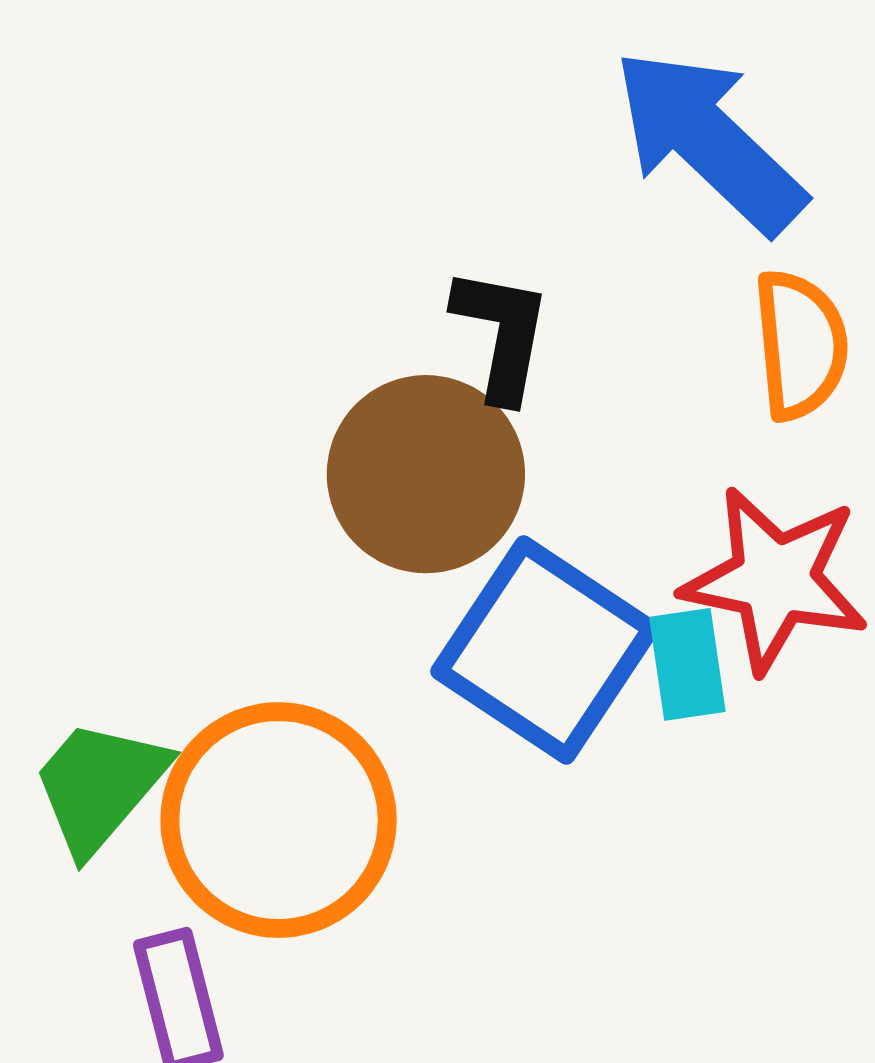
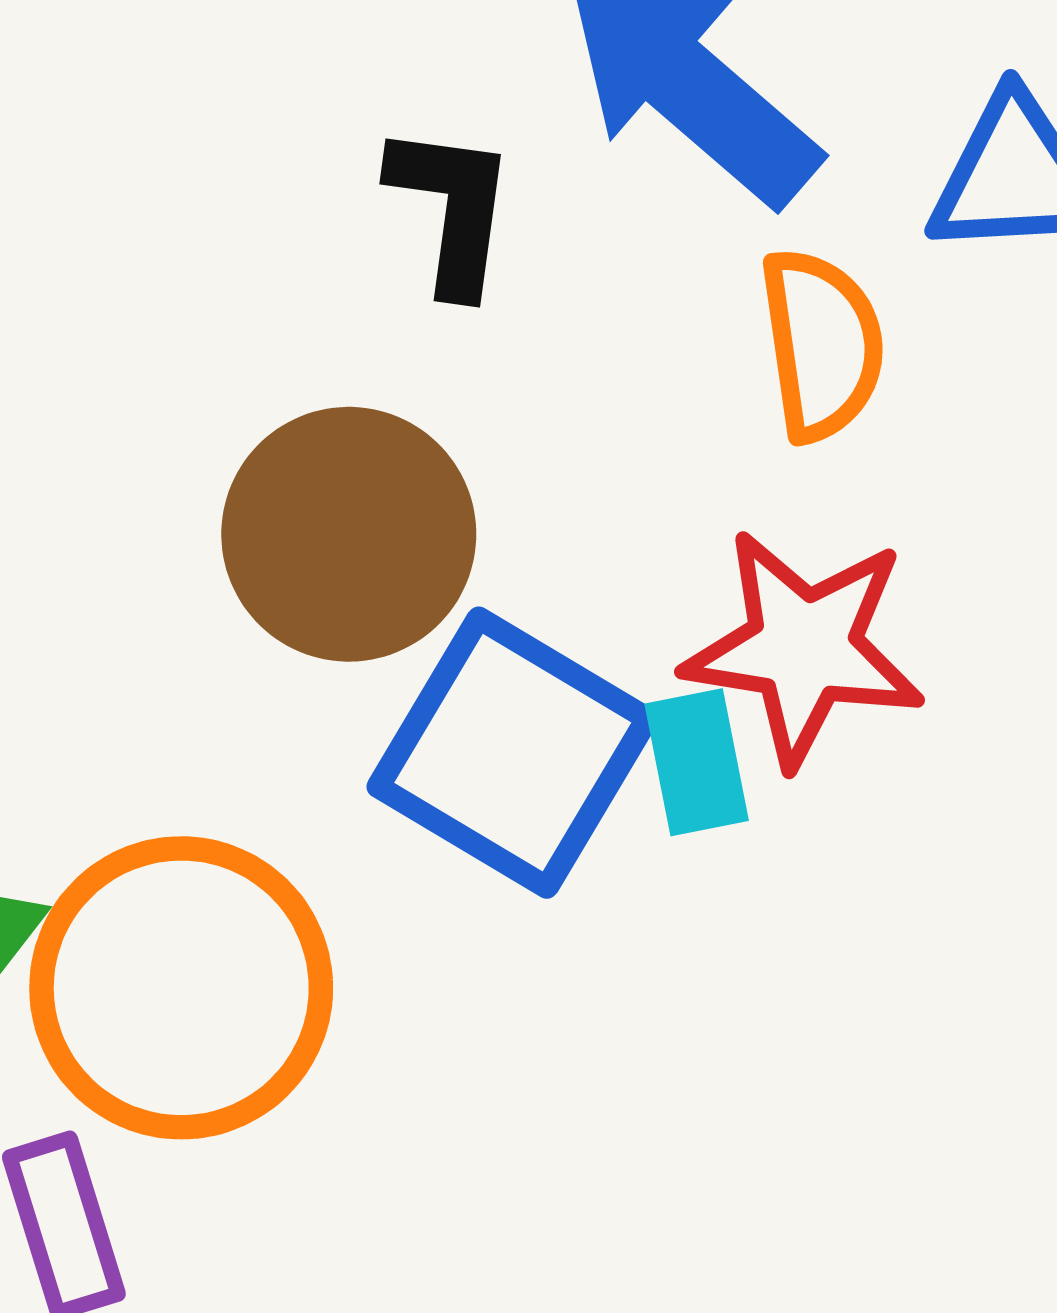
black L-shape: (502, 334) -> (452, 209), moved

